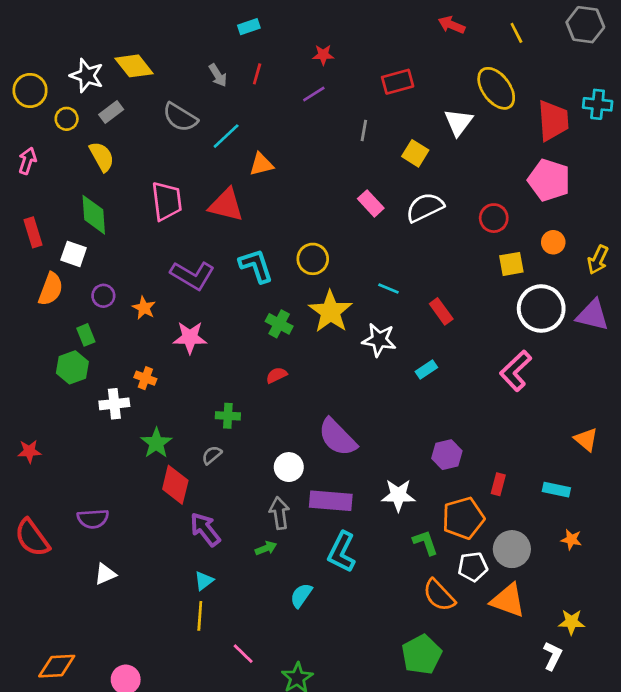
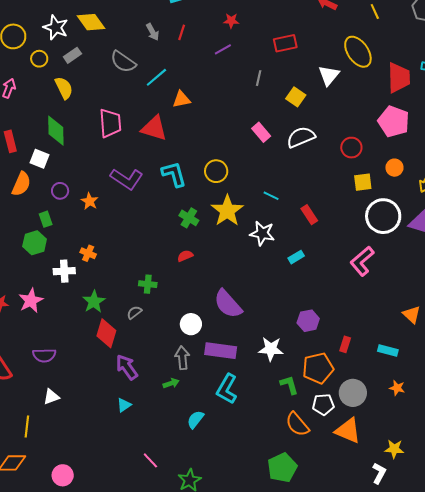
pink star: (190, 337) -> (31, 301), moved, turned -30
yellow line: (200, 616) -> (27, 427), moved

